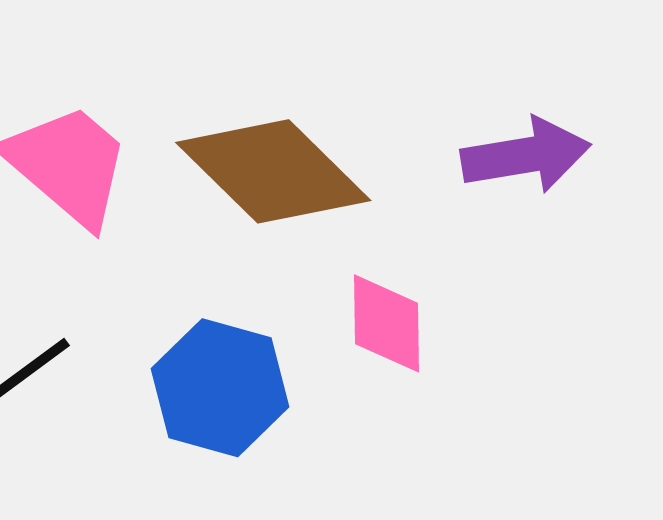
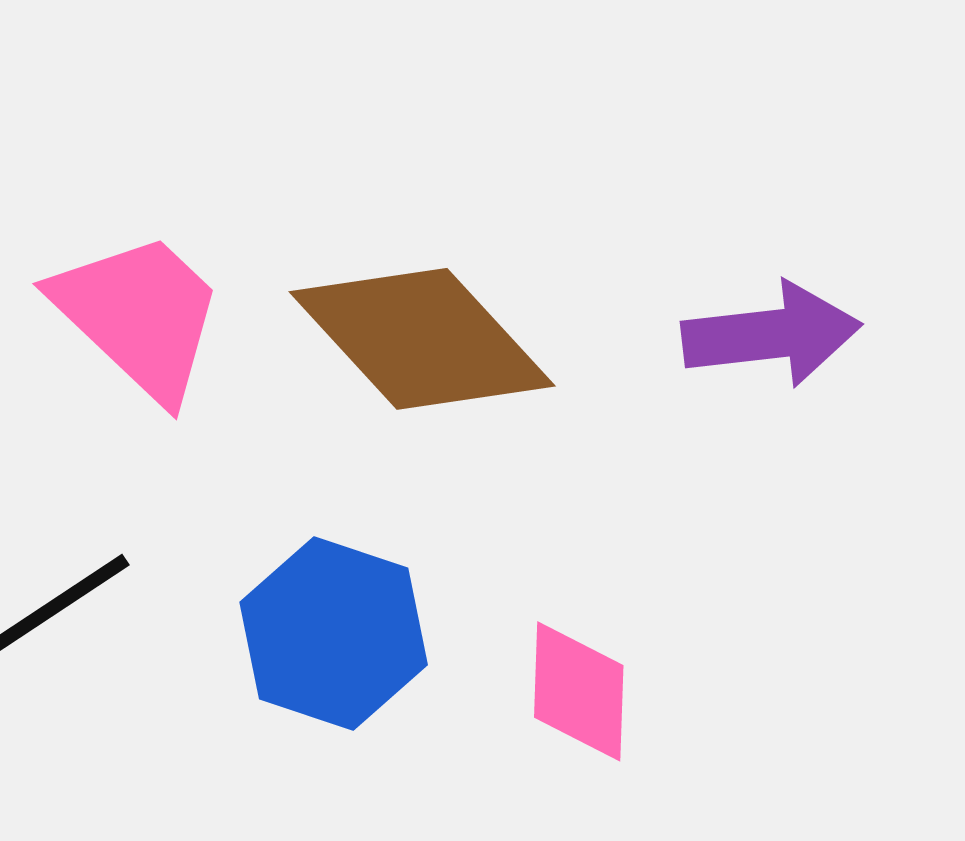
pink diamond: (387, 323) -> (579, 691), moved

